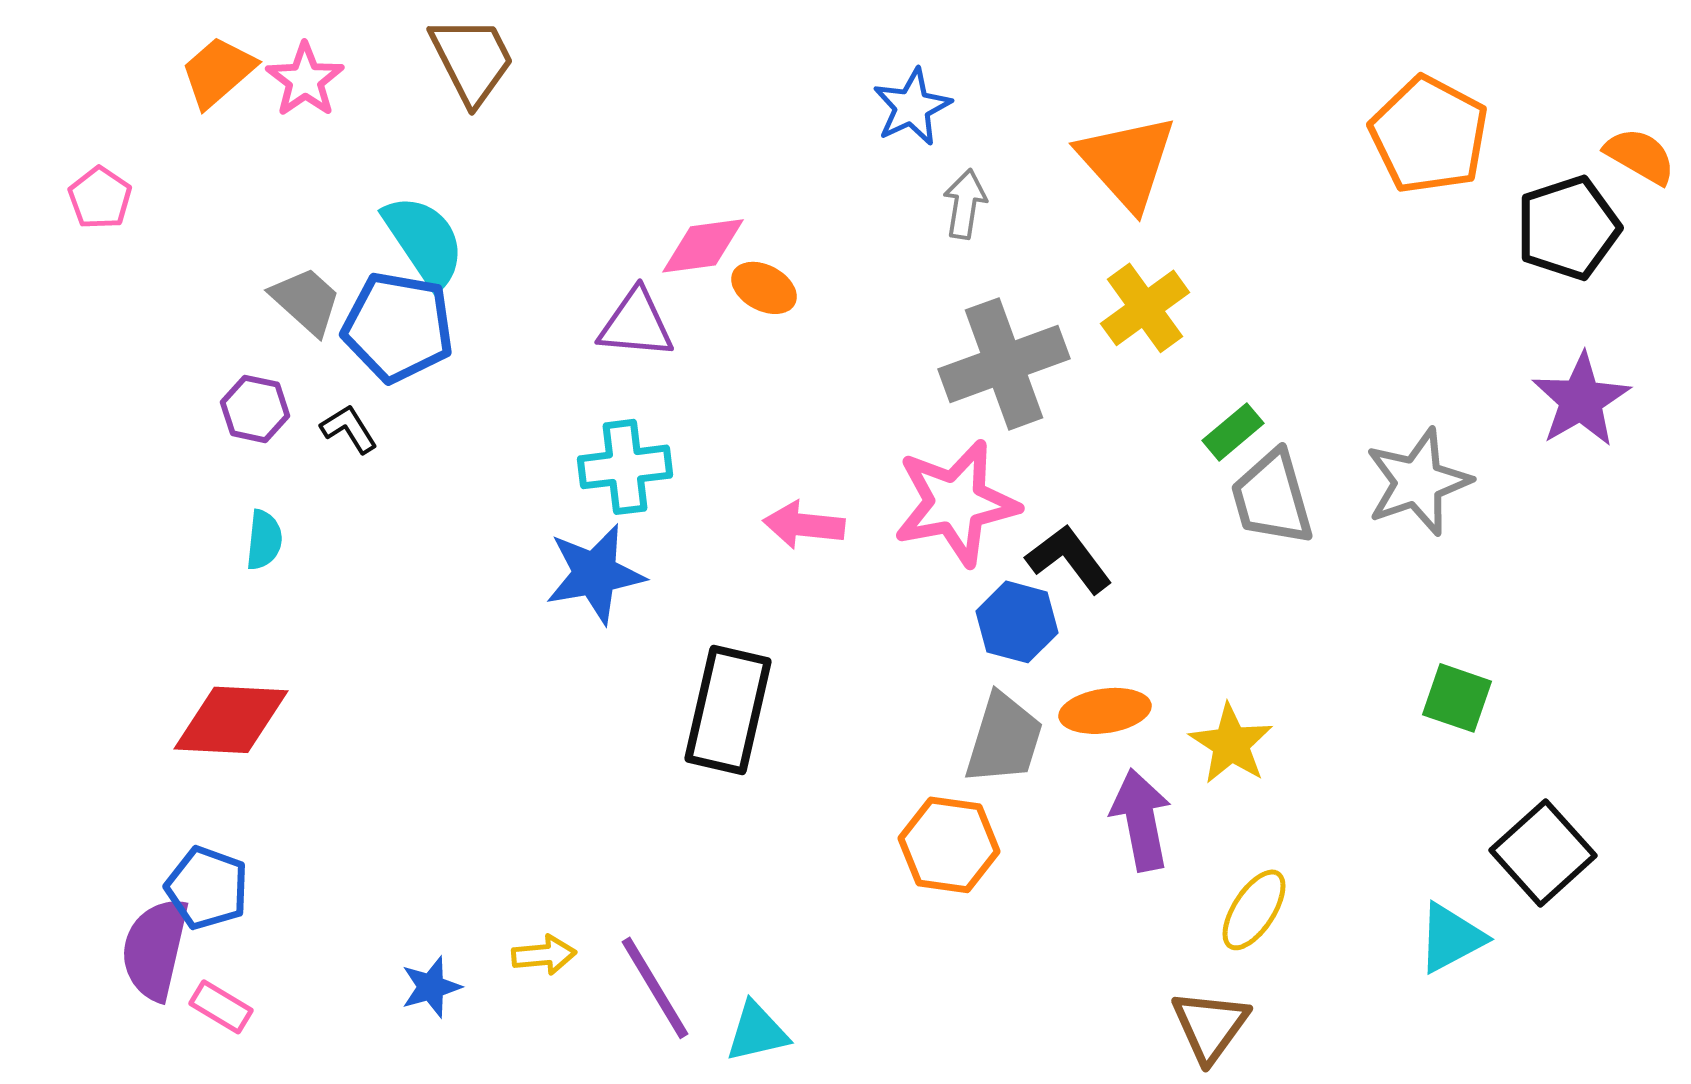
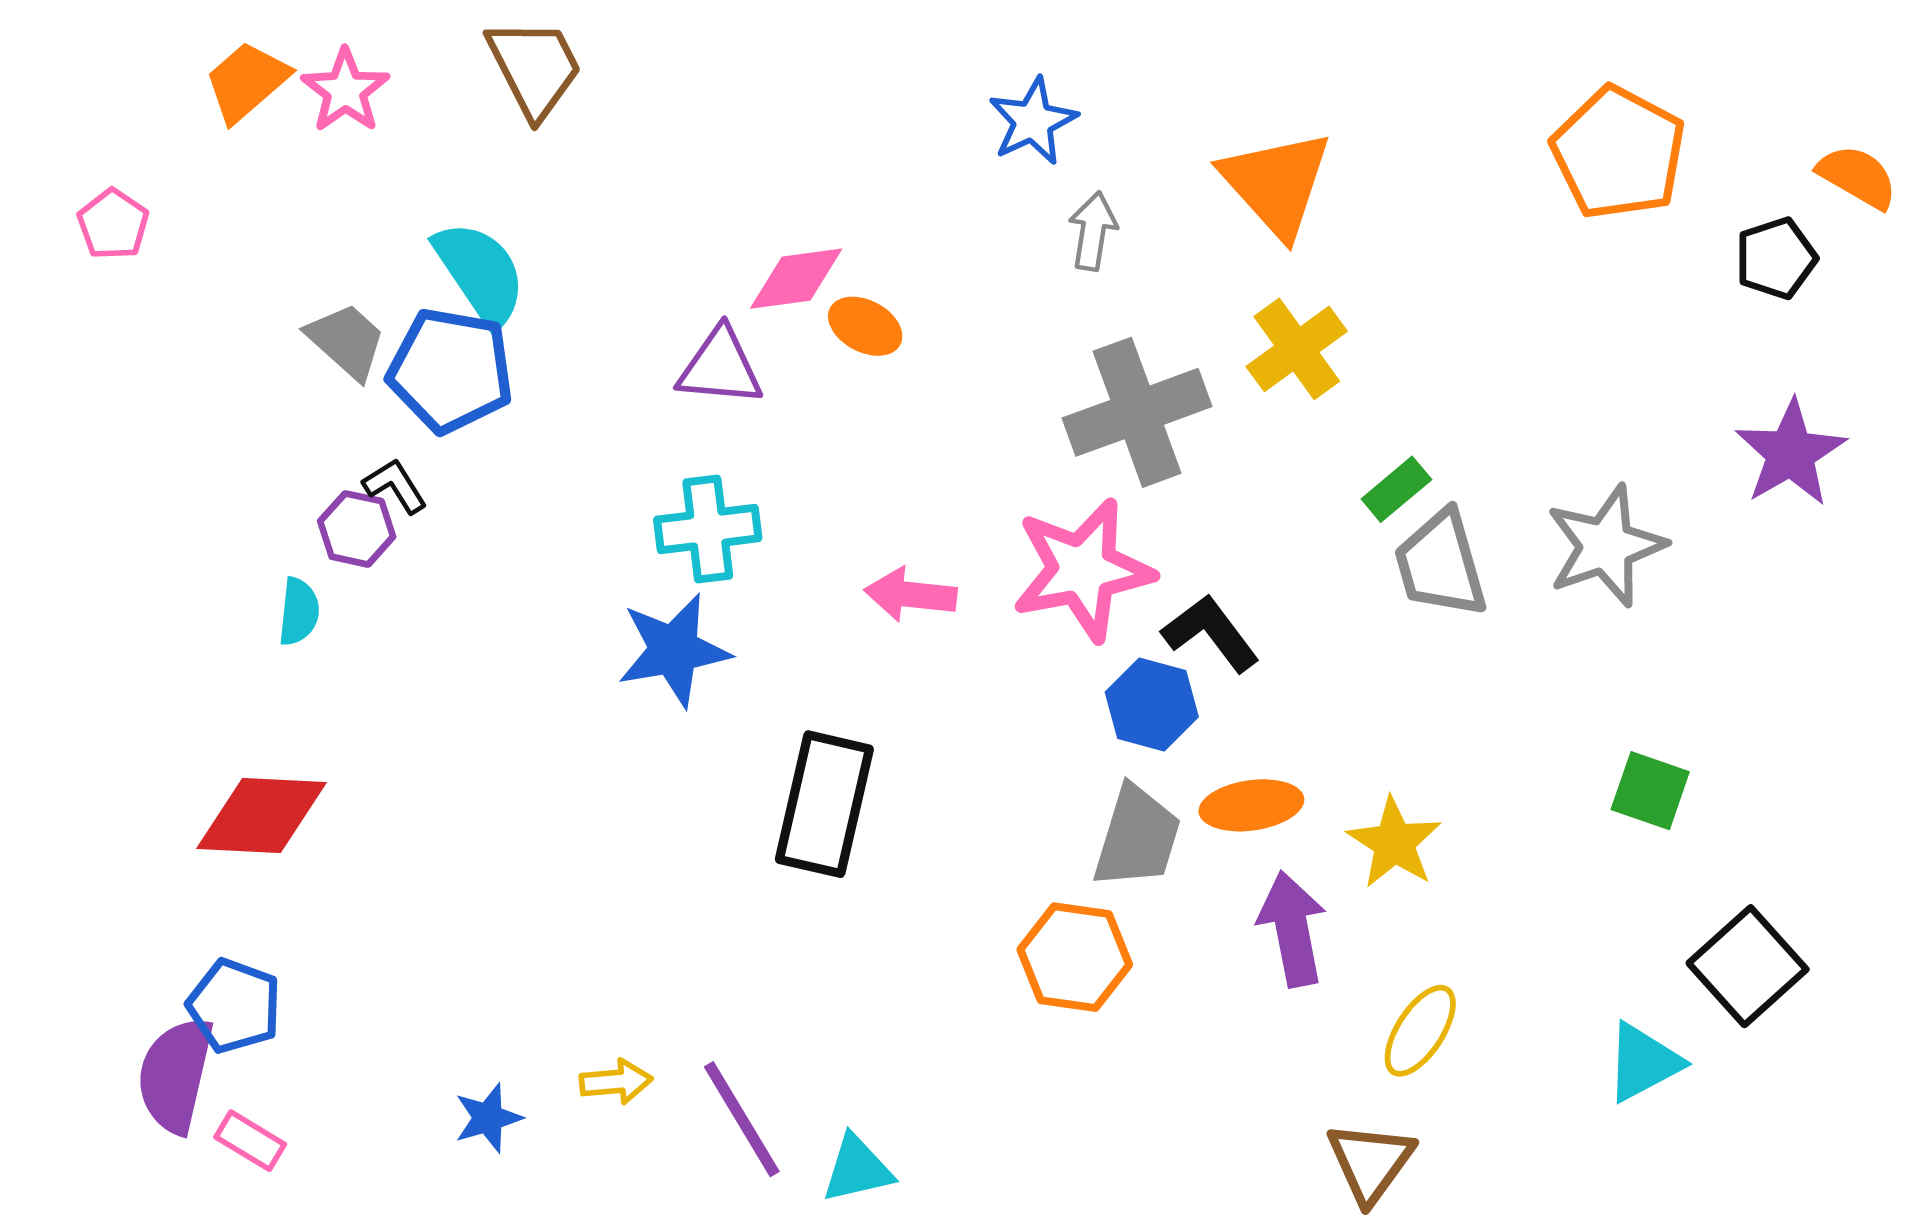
black pentagon: (1568, 228) -> (1776, 258), size x0.7
purple hexagon: (255, 409) -> (357, 529), moved

